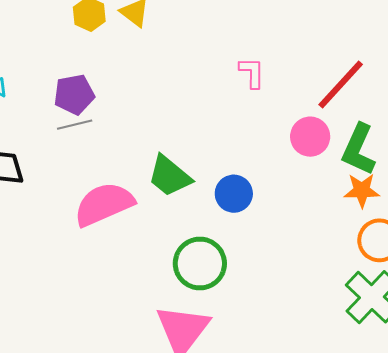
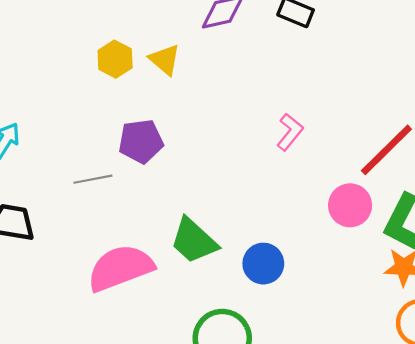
pink L-shape: (252, 73) -> (290, 132), turned 36
purple pentagon: (74, 94) -> (141, 141), moved

